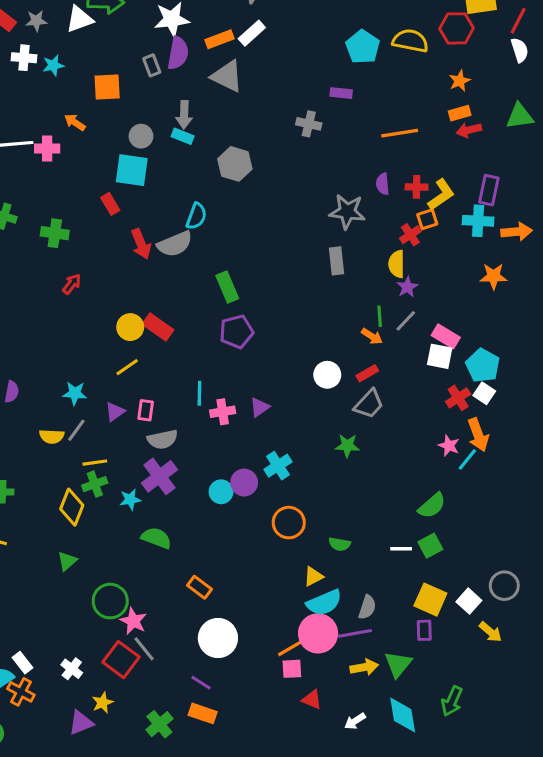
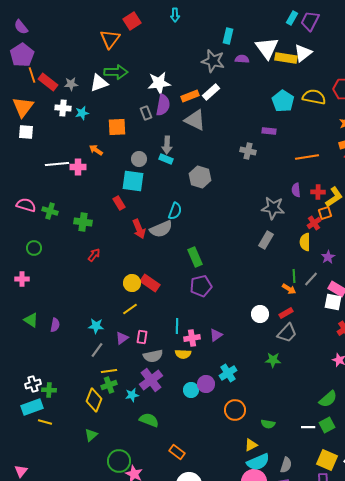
gray rectangle: (336, 261) -> (266, 240), turned 36
purple star: (407, 287) -> (328, 257), moved
yellow semicircle: (52, 436) -> (183, 354), moved

